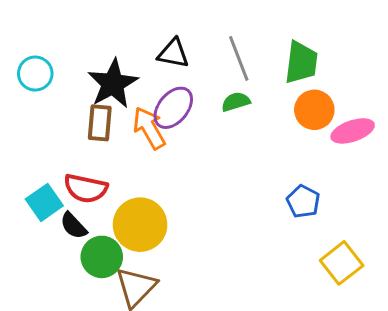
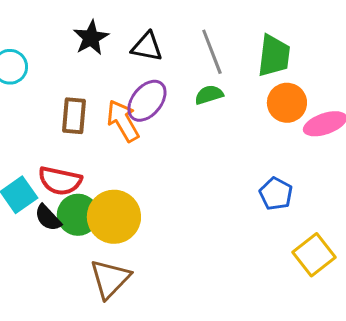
black star: (113, 84) -> (91, 38), moved, size x0.7
green circle: (102, 257) -> (78, 215), moved

